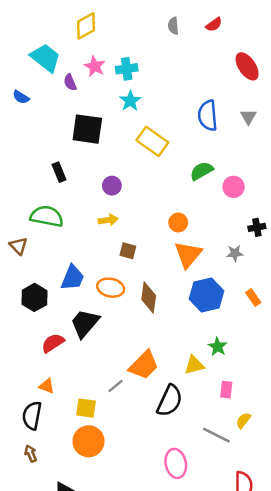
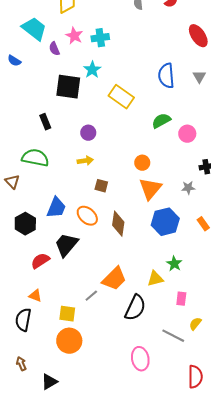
cyan star: (130, 101) -> (92, 70), moved
orange ellipse: (111, 288) -> (87, 216), turned 30
brown arrow: (31, 454) -> (21, 364), moved

